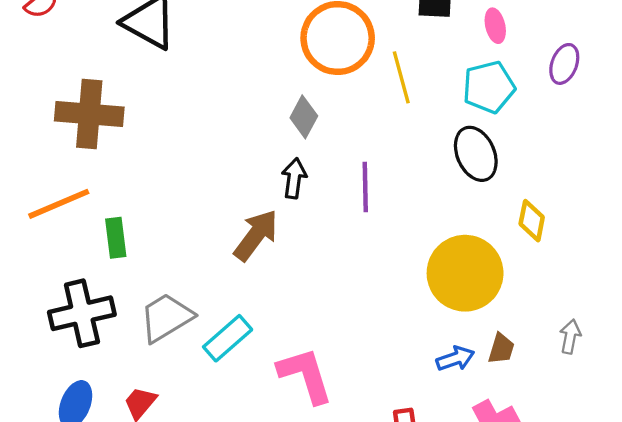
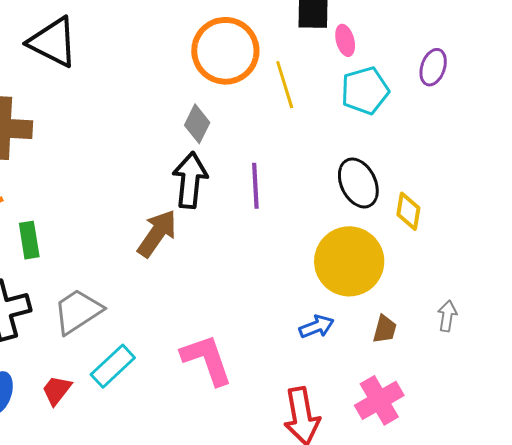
pink ellipse: (495, 26) -> (345, 40), moved
black ellipse: (476, 154) -> (358, 183), moved
black arrow: (294, 178) -> (190, 180), size x1.5
cyan rectangle: (228, 338) -> (113, 366), moved
blue arrow: (455, 359) -> (317, 327), moved

